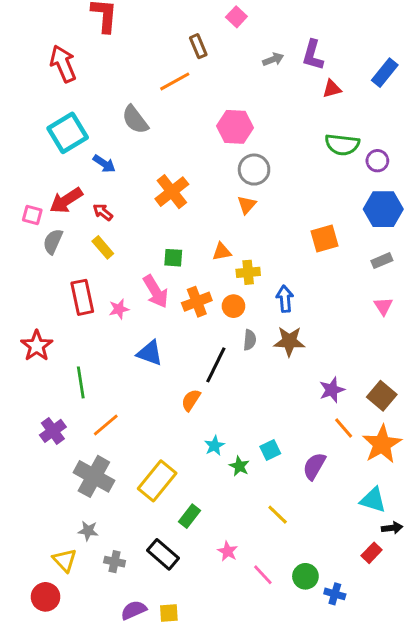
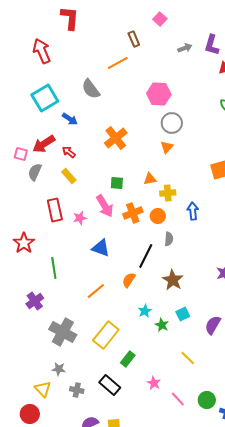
brown star: (289, 341) -> (173, 280), moved, turned 30
orange line: (106, 425) -> (96, 291), moved

